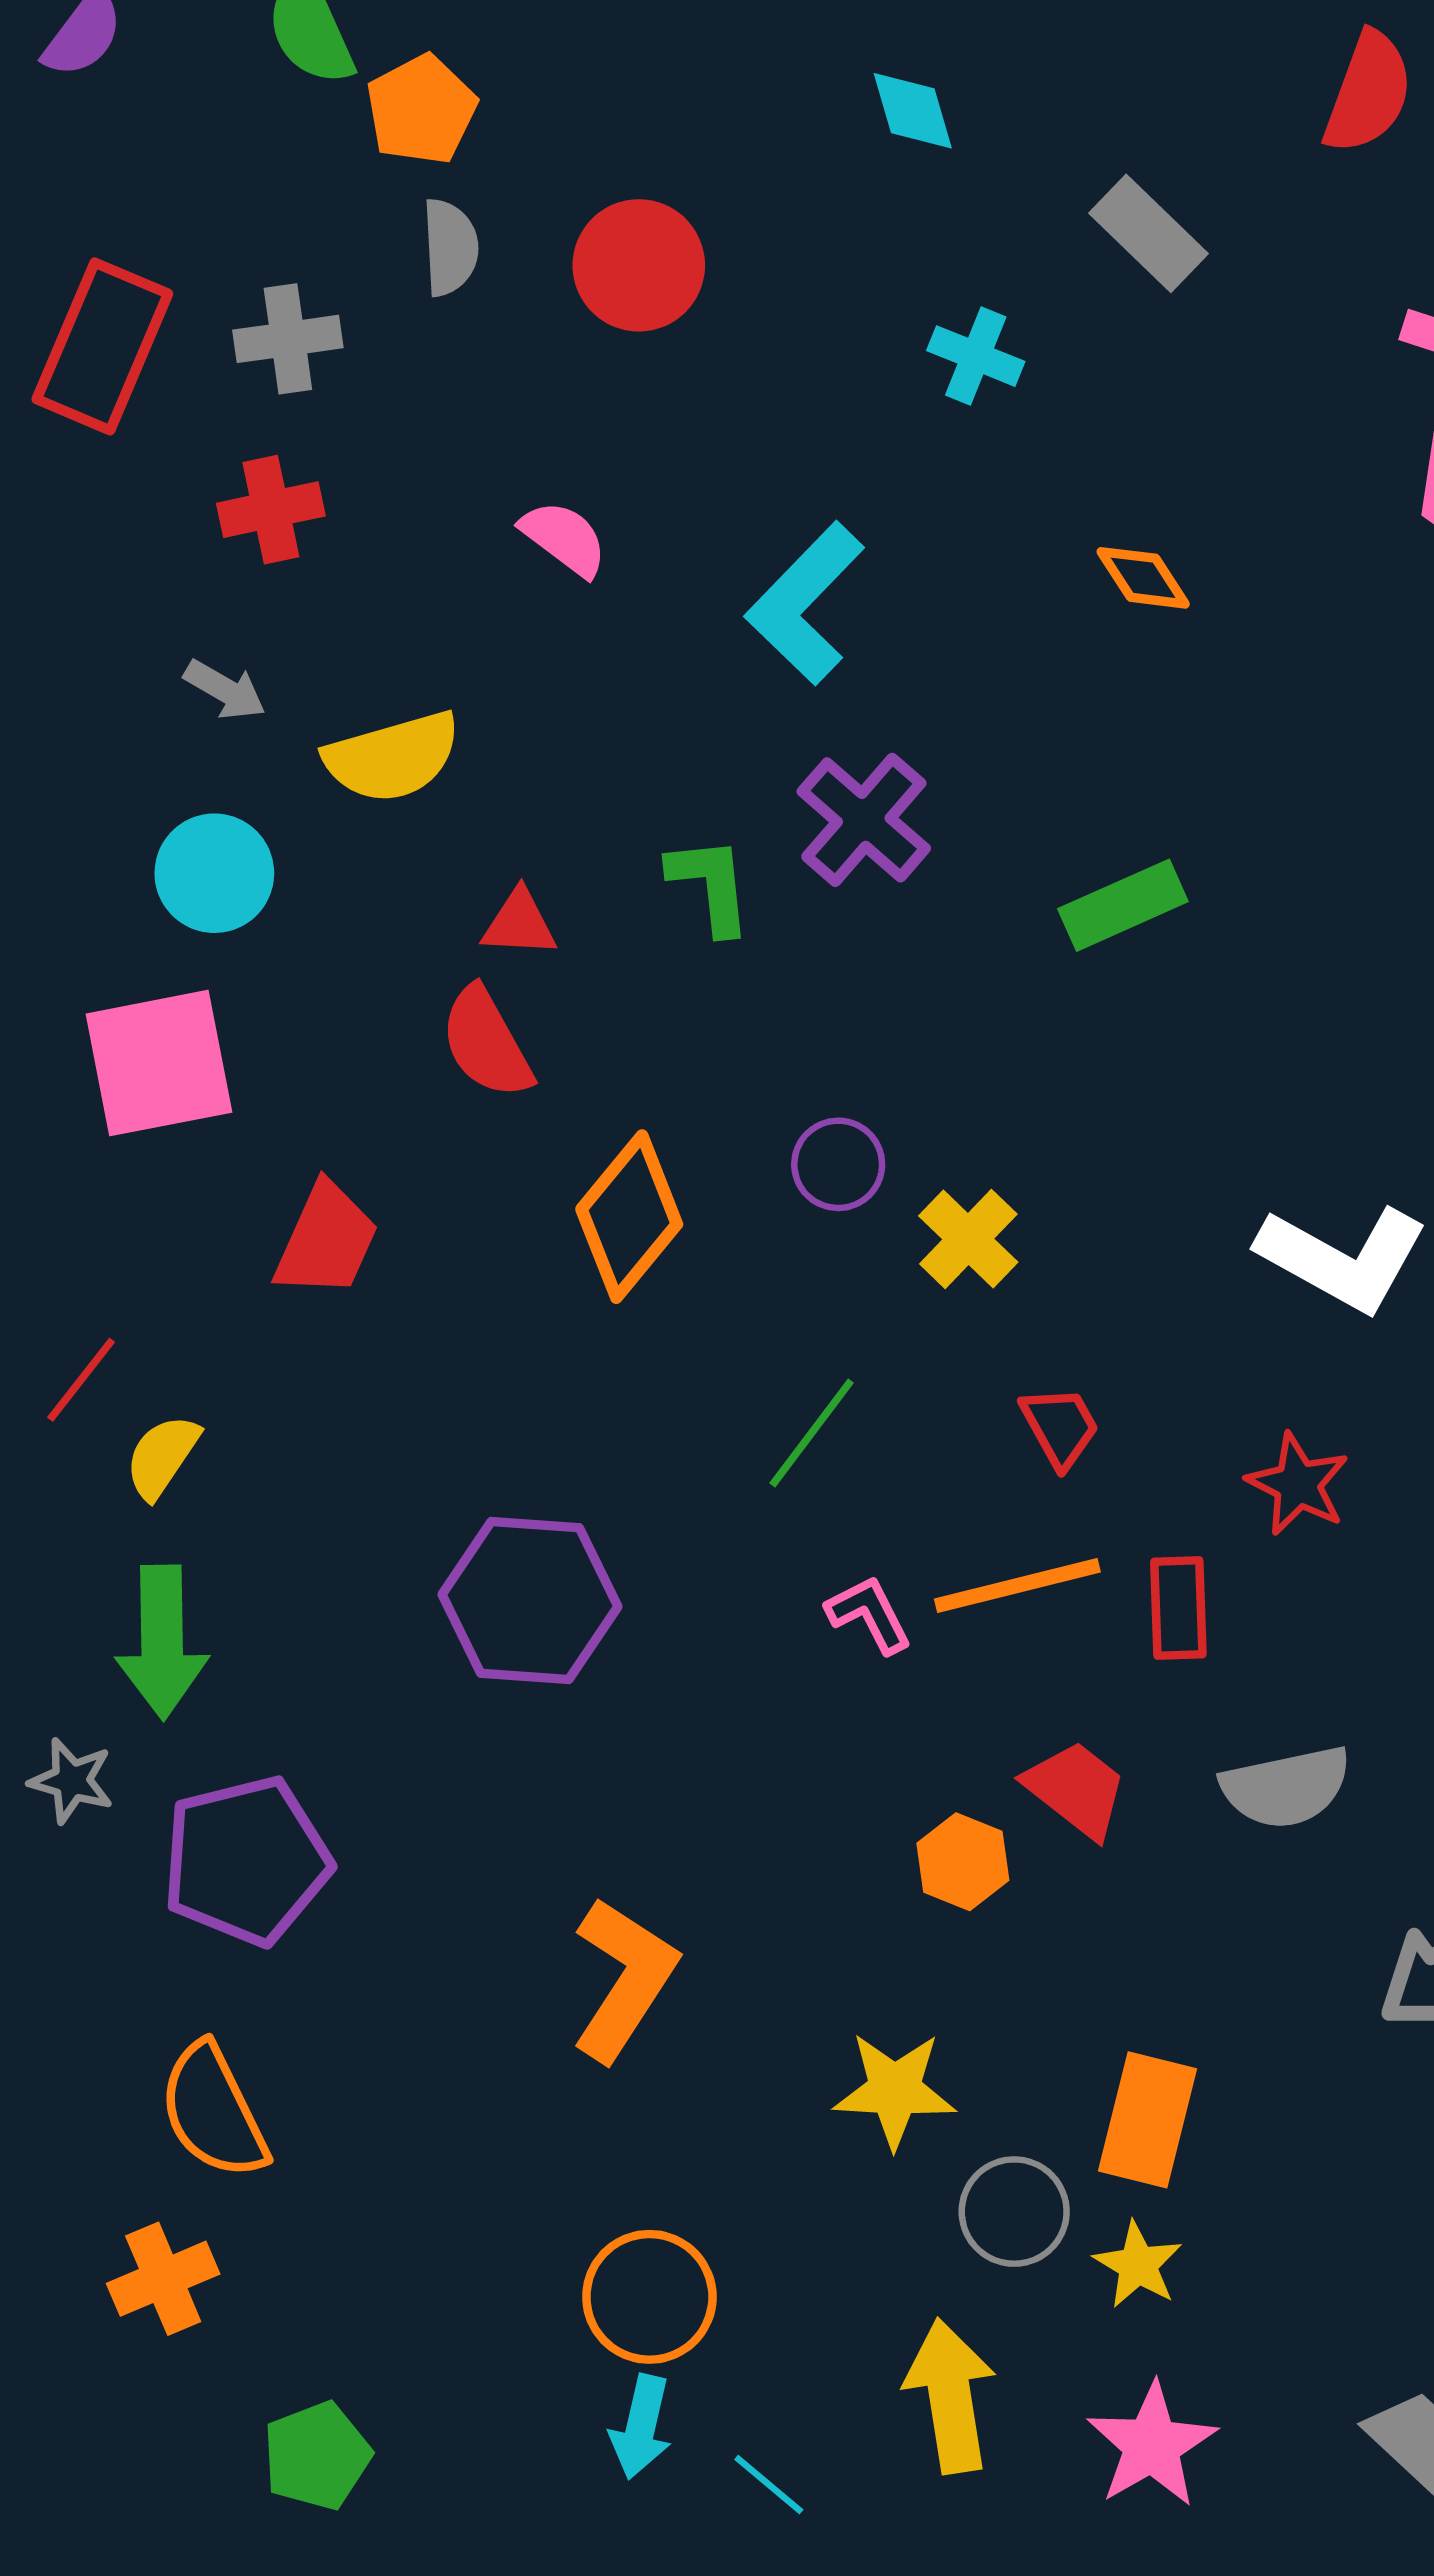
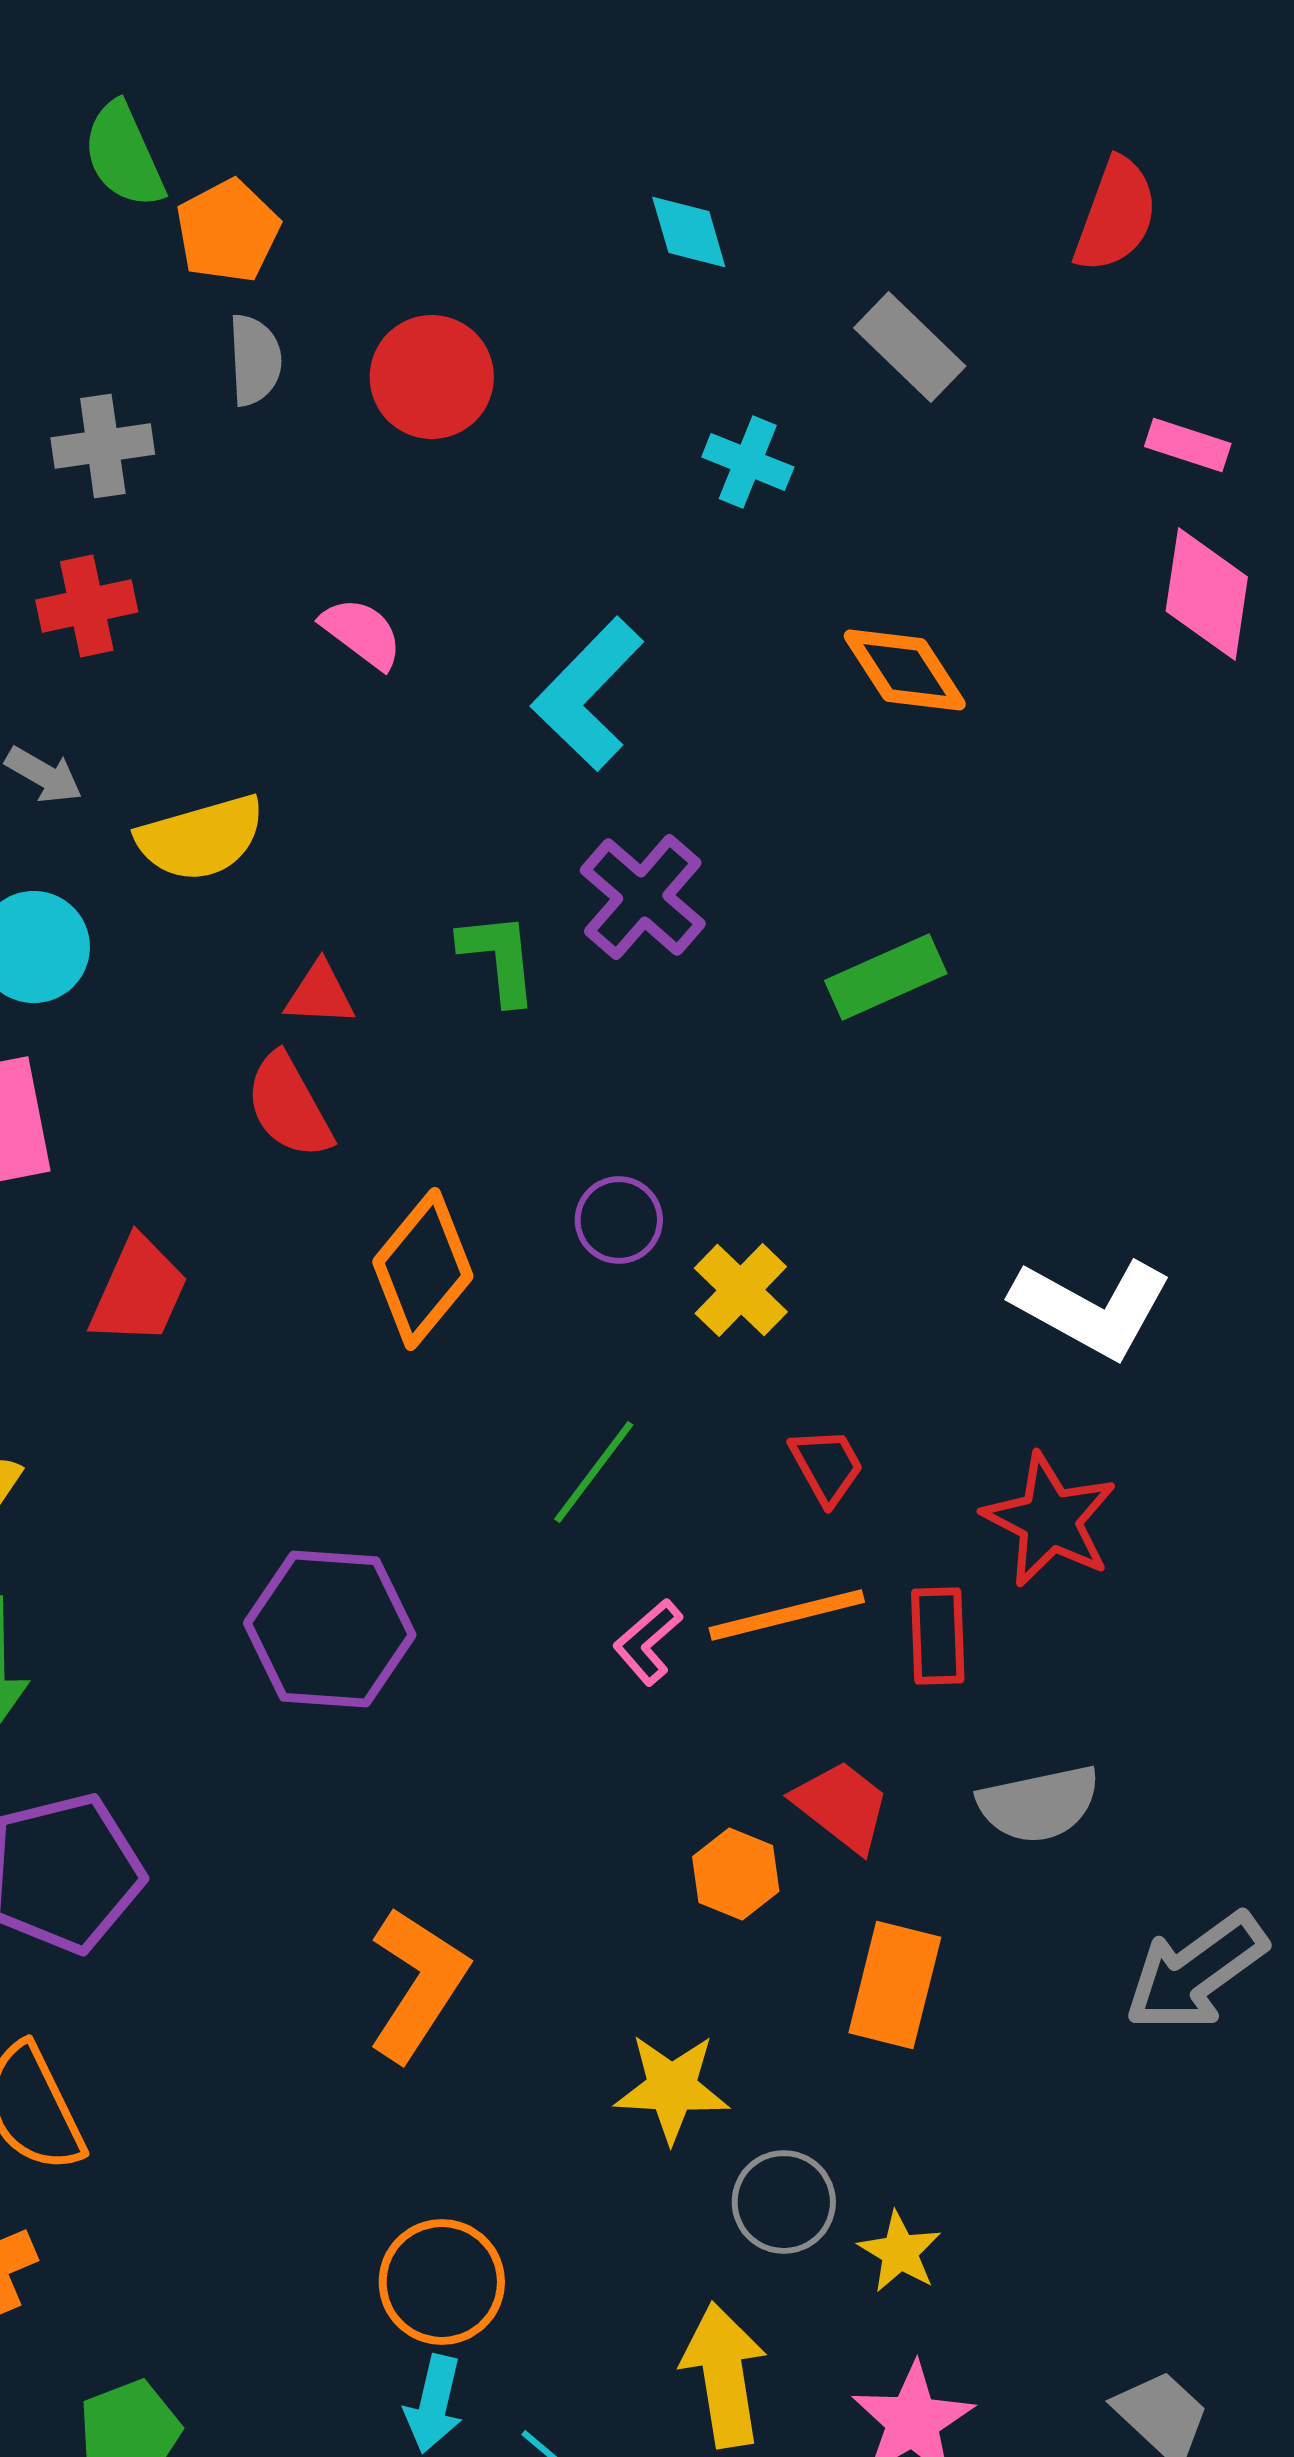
orange diamond: (1143, 578) -> (905, 670), size x1.4
red star: (1298, 1484) -> (1050, 1520), size x1.4
pink L-shape: (869, 1614) -> (648, 1642), turned -104
orange rectangle: (1147, 2120) -> (895, 1985), moved

